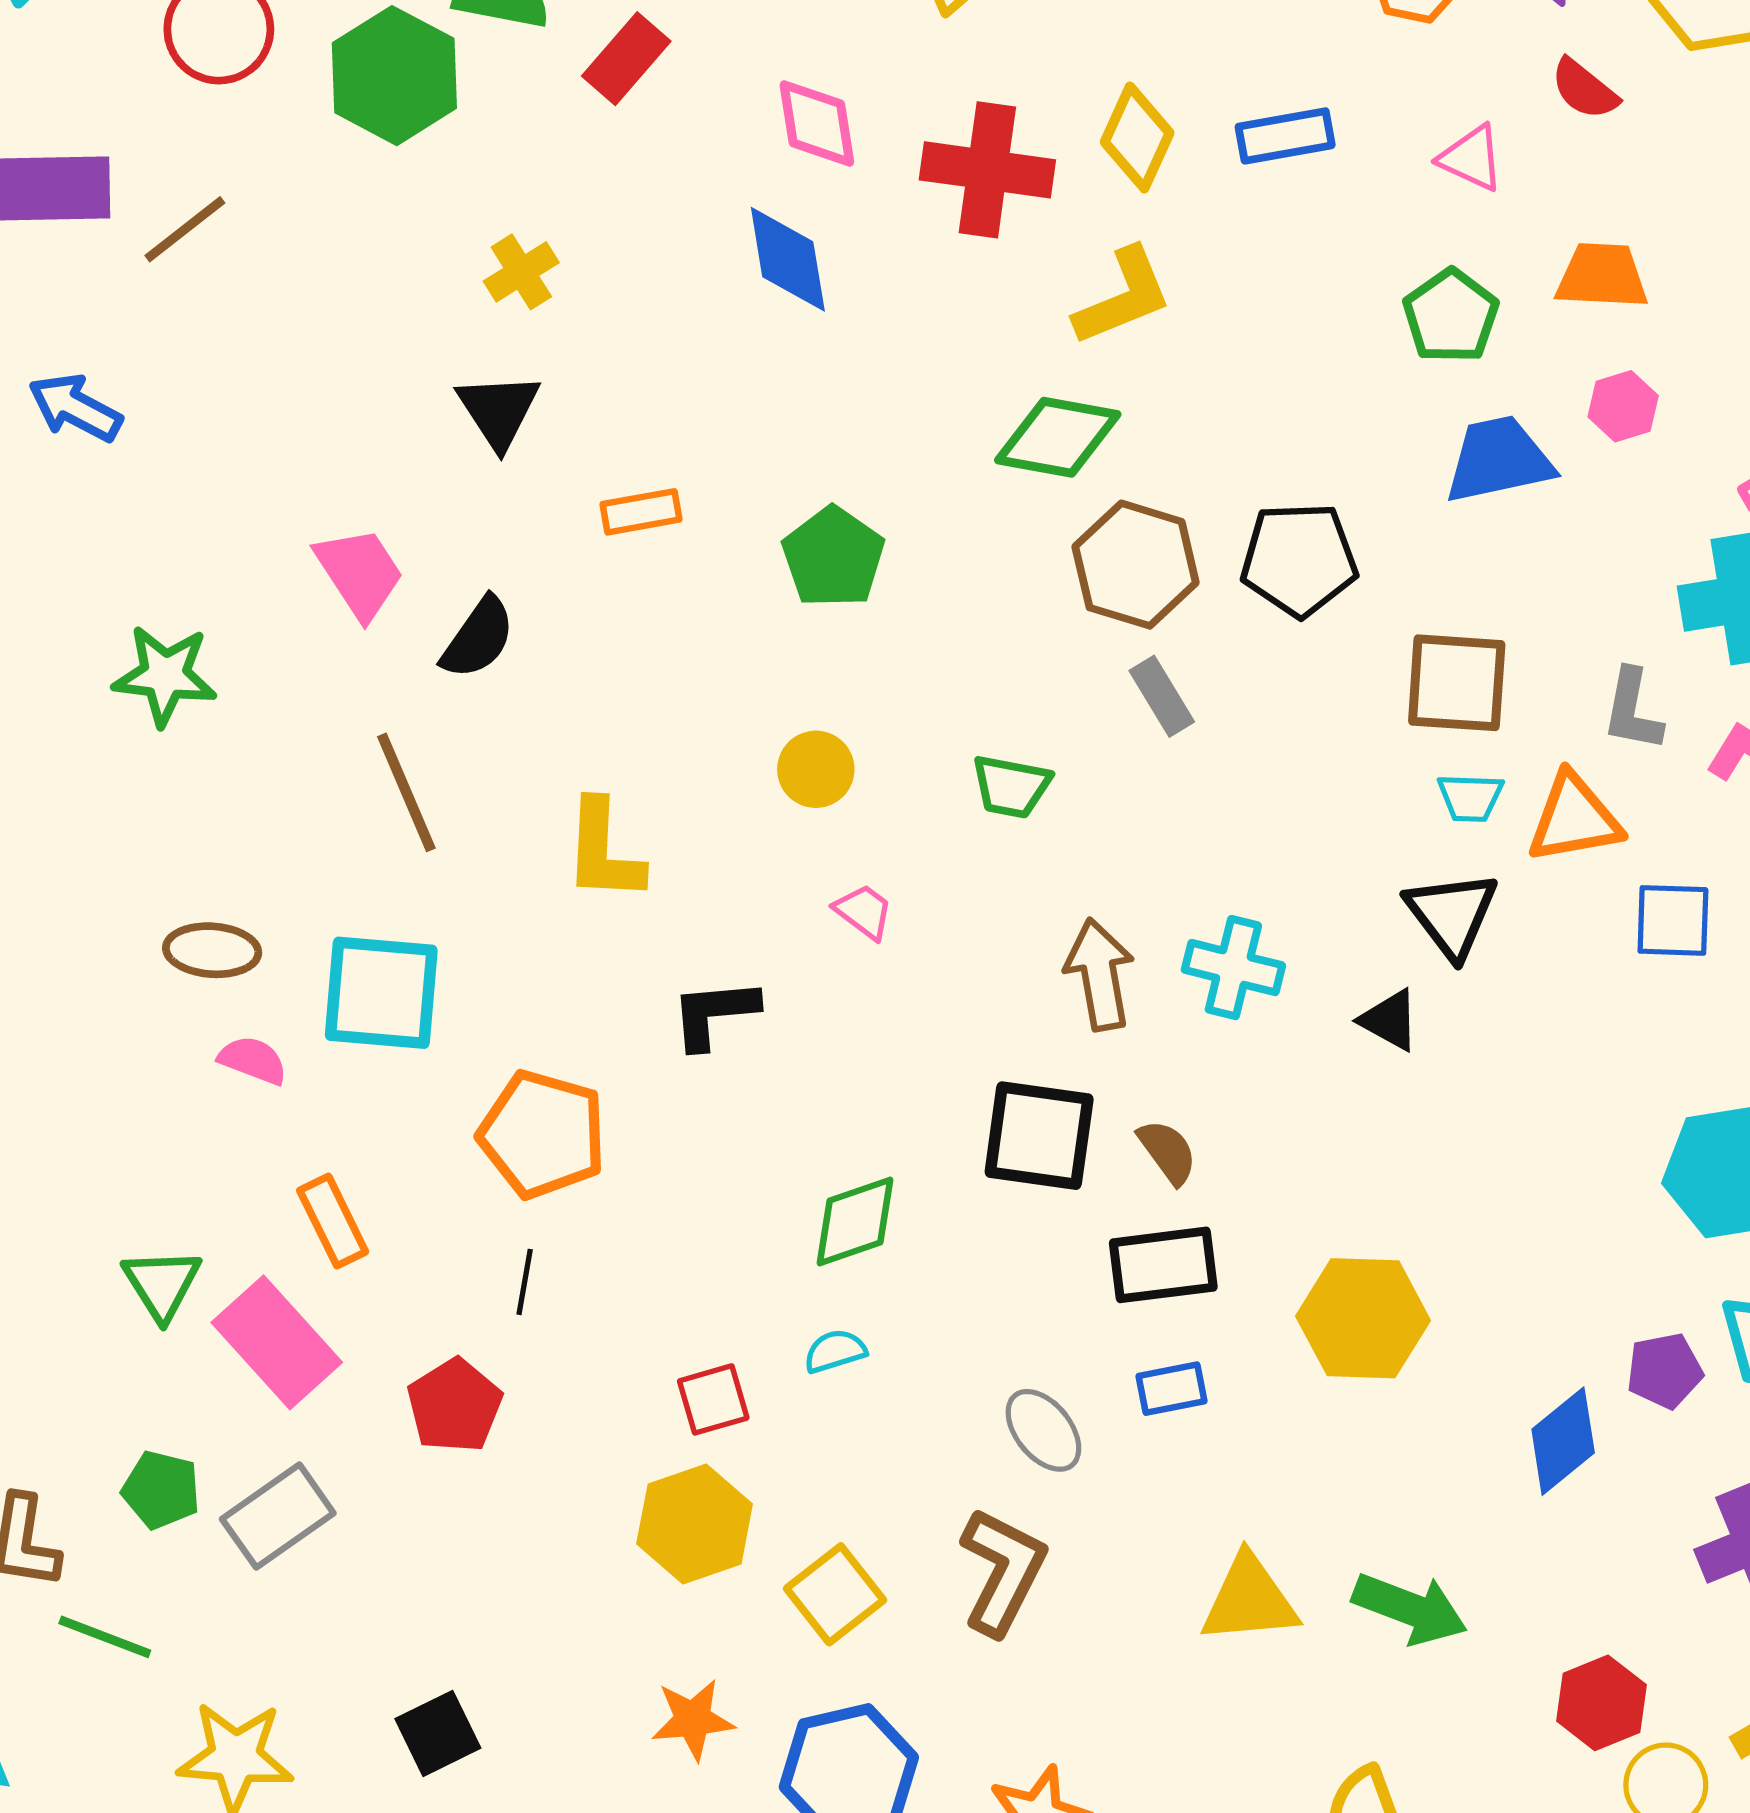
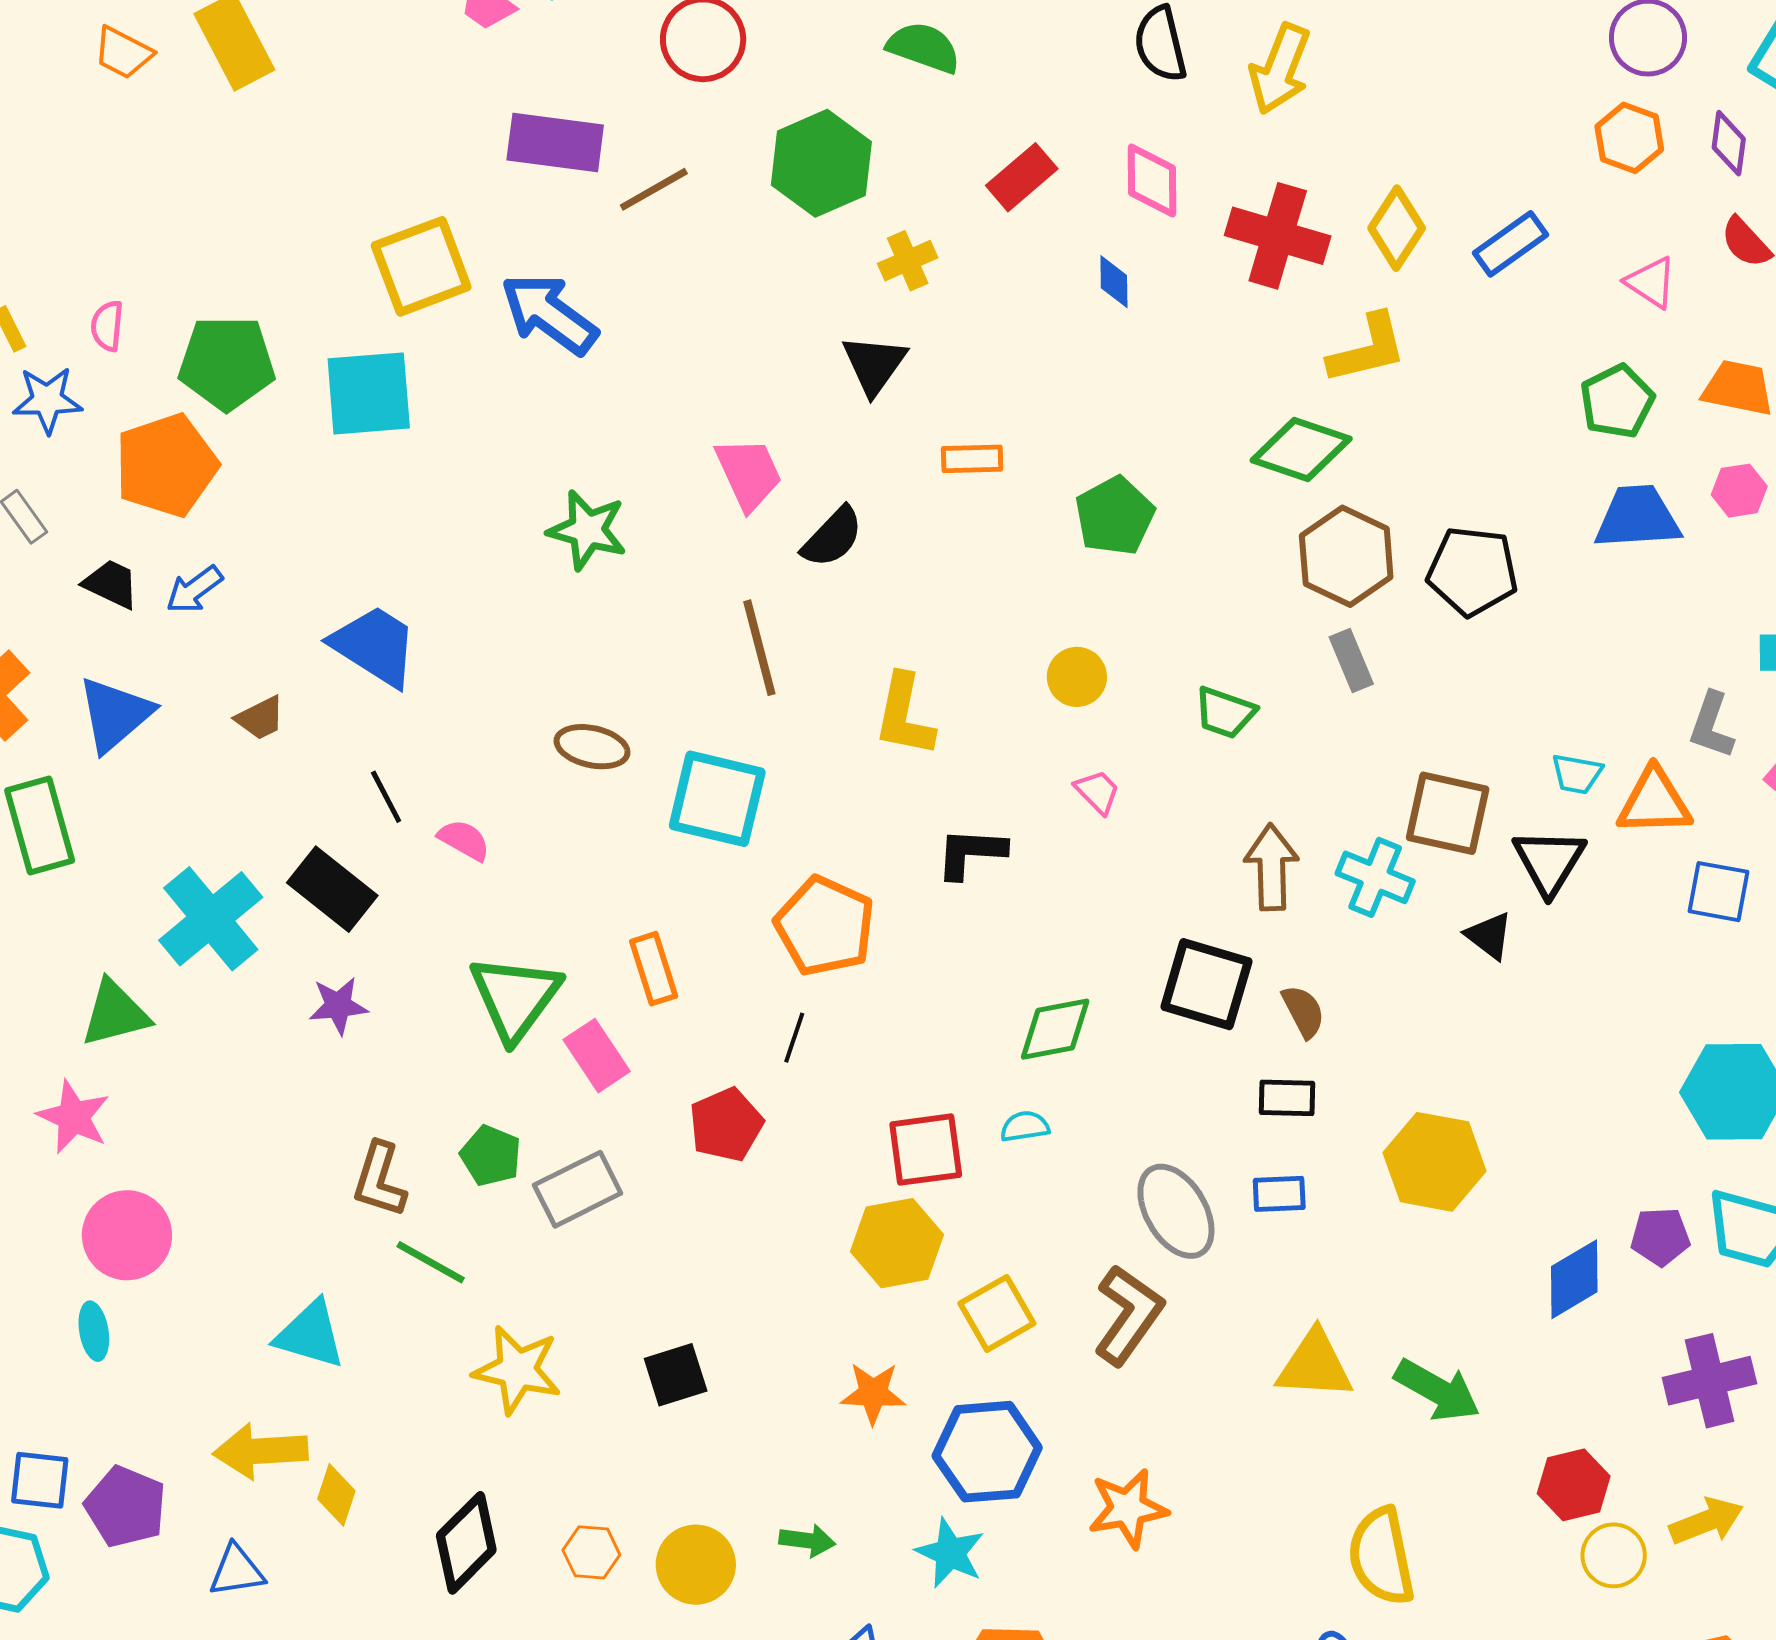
red rectangle: (626, 59) -> (1022, 177), moved
green hexagon: (394, 76) -> (821, 163), moved
blue rectangle: (1285, 136) -> (1510, 244), turned -34
blue diamond: (788, 259) -> (1114, 282), size x0.6
blue arrow: (75, 408) -> (549, 314), size x1.4
brown square: (1457, 683) -> (1448, 813), moved
pink semicircle: (253, 1060) -> (464, 840), moved
black rectangle: (1163, 1265) -> (1287, 1098), size x0.7
green triangle: (162, 1284) -> (515, 997), size x1.5
pink rectangle: (277, 1342) -> (597, 1056), size x0.7
red square: (713, 1399) -> (926, 1150), size x1.4
gray ellipse: (1043, 1430) -> (1176, 1211), size x1.4

